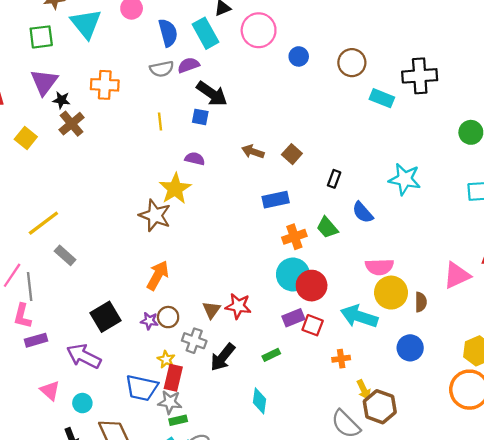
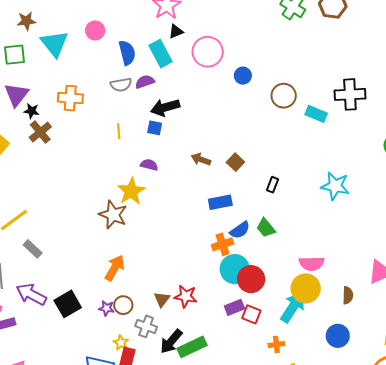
brown circle: (352, 63) -> (284, 96), moved
black arrow: (212, 94) -> (165, 107), turned 128
blue semicircle: (363, 212) -> (240, 230), moved, turned -85
orange cross: (294, 237) -> (223, 244), moved
yellow circle: (391, 293) -> (306, 288), moved
cyan arrow: (359, 316) -> (293, 307), turned 104
green rectangle: (271, 355) -> (192, 347), moved, size x1.8
purple arrow: (84, 356) -> (31, 294), moved

